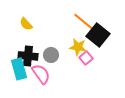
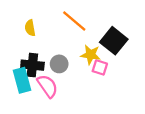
orange line: (84, 22) -> (74, 21), moved
yellow semicircle: (26, 24) -> (30, 28), turned 32
pink square: (86, 58) -> (100, 67), turned -32

